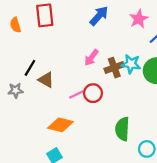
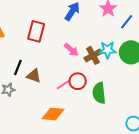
red rectangle: (45, 15) -> (36, 31), moved, turned 30
pink arrow: (91, 58) -> (71, 50), turned -77
green semicircle: (122, 129) -> (99, 93), moved

